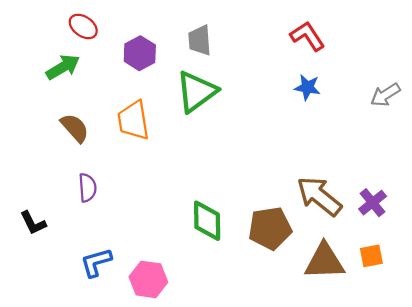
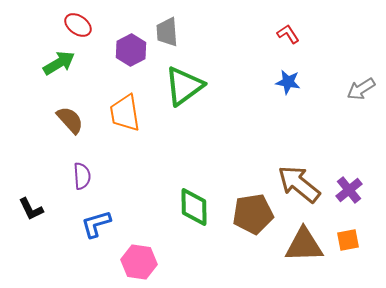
red L-shape: (307, 36) -> (288, 34), size x0.7
gray trapezoid: (200, 40) -> (167, 32), moved
blue L-shape: (96, 262) -> (96, 224), moved

